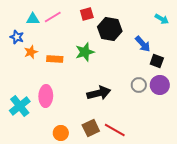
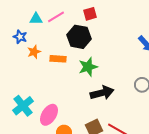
black hexagon: (110, 29) -> (79, 37), moved
green star: (85, 52) -> (88, 67), moved
pink ellipse: (46, 96) -> (49, 115), moved, turned 30

